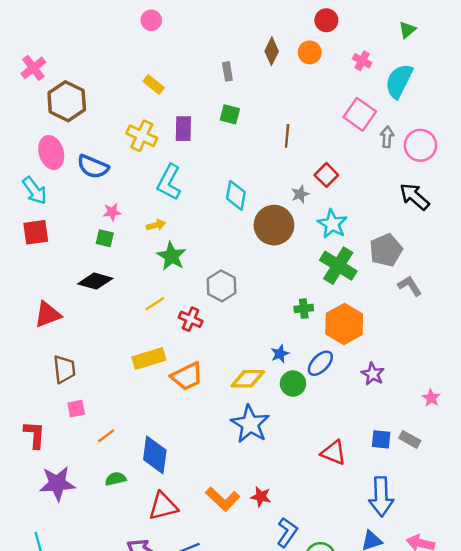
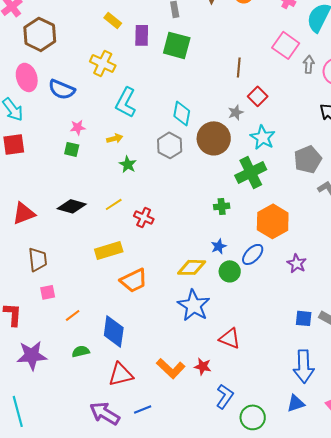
green square: (230, 114) -> (177, 45), size x1.6
purple rectangle: (183, 129) -> (142, 35), moved
brown line: (287, 136) -> (239, 67), moved
green star: (172, 256) -> (128, 164), size x0.7
green cross: (338, 266) -> (251, 172), moved, turned 32
black diamond: (95, 281) -> (72, 206), moved
gray hexagon: (222, 286) -> (170, 145), moved
green cross: (304, 308) -> (222, 206), moved
orange trapezoid: (187, 376) -> (134, 280), moved
red triangle: (333, 453) -> (230, 338), moved

